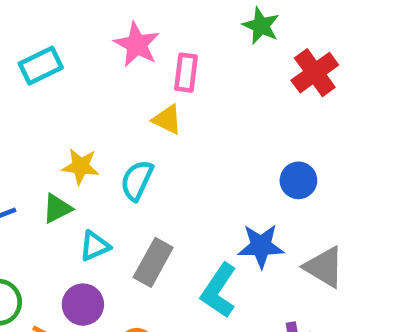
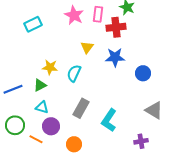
pink rectangle: (186, 73) -> (98, 14), moved
red cross: (315, 73) -> (116, 27), moved, turned 30
yellow triangle: (167, 119) -> (87, 47), turned 40
cyan triangle: (95, 246) -> (42, 107), moved, turned 40
blue star: (261, 246) -> (115, 57), moved

